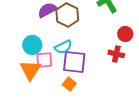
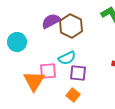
cyan circle: (32, 45) -> (17, 42), moved
purple square: (74, 62) -> (78, 73), size x0.7

